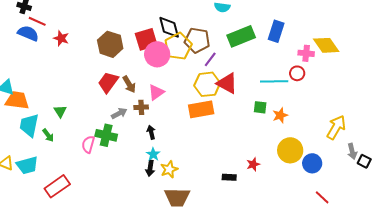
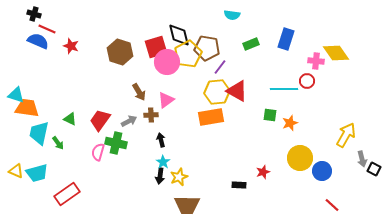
green rectangle: (241, 36) -> (251, 44), size x0.6
red trapezoid: (108, 82) -> (100, 120), moved
green triangle: (60, 111) -> (70, 119), turned -32

